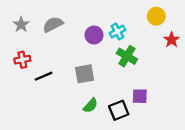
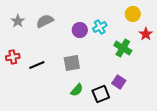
green cross: (127, 56) -> (123, 48), moved
red cross: (22, 60) -> (13, 57), moved
purple square: (140, 96) -> (119, 82), turned 32

